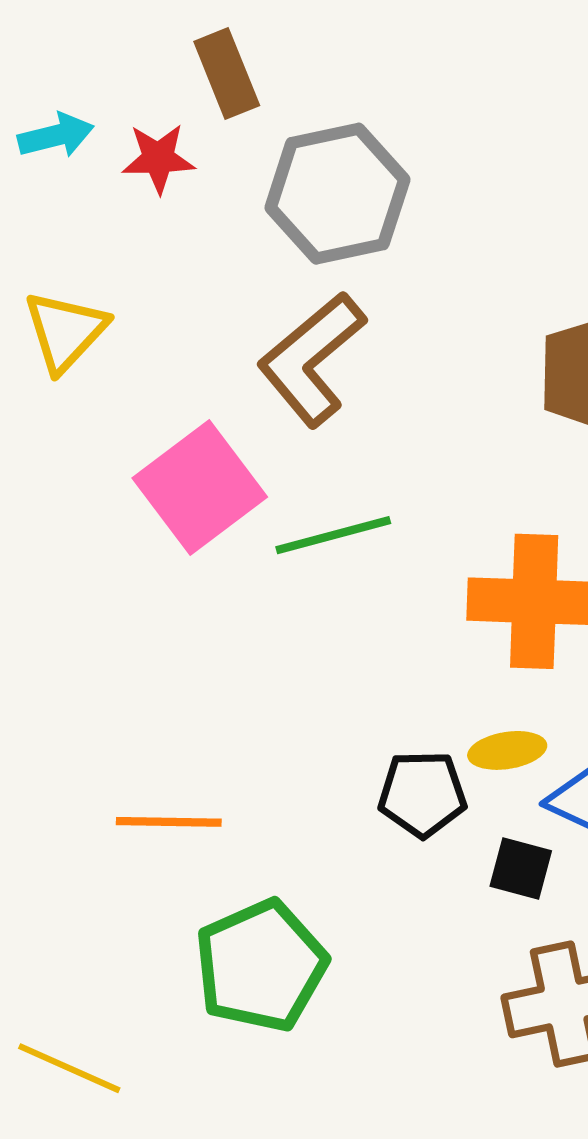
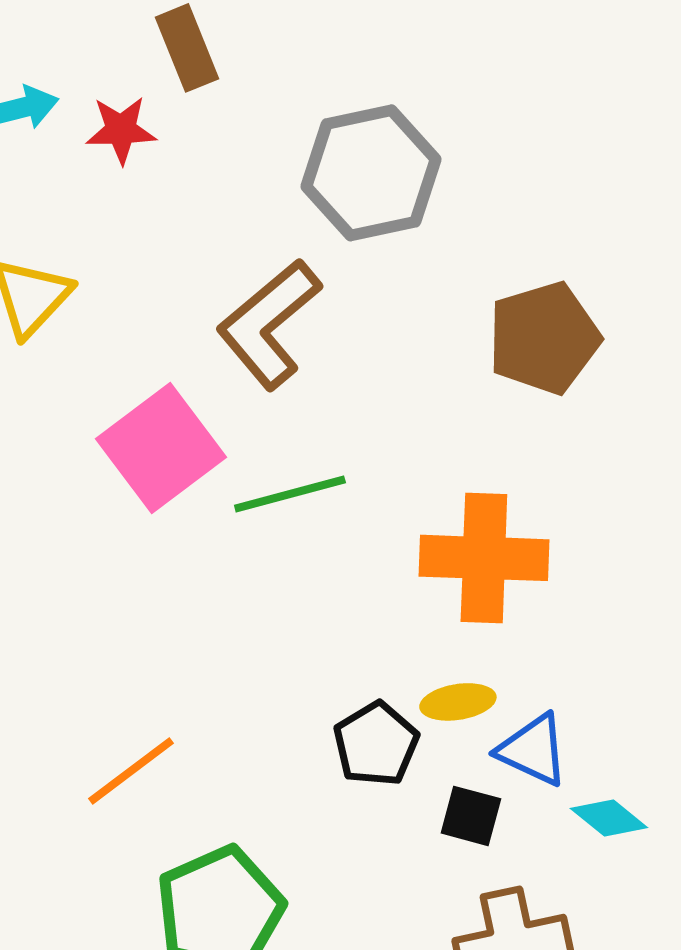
gray hexagon: (337, 194) -> (371, 173), moved
black pentagon: (422, 794) -> (376, 744), turned -30
orange line: (169, 822) -> (131, 771), turned -38

